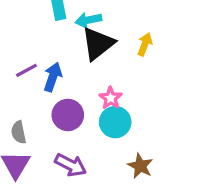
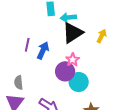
purple line: (26, 70) -> (27, 45), turned -56
pink star: (111, 98) -> (73, 60), moved
purple circle: (68, 115) -> (65, 71), moved

